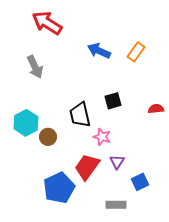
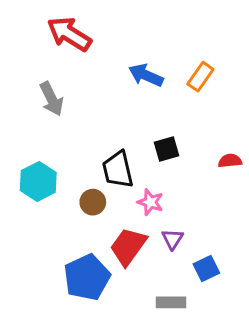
brown circle: (48, 137) -> (93, 202), moved

